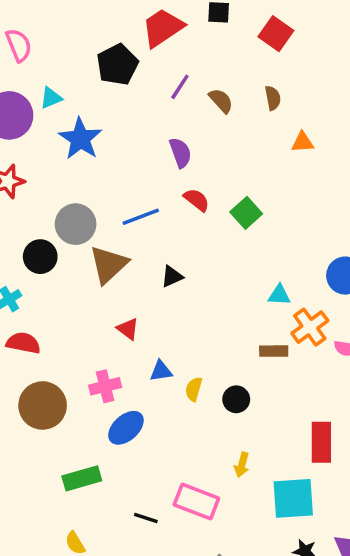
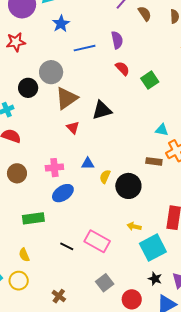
blue star: (80, 139) -> (61, 24), size x0.7
blue line: (141, 217) -> (85, 48), moved
black triangle: (172, 277) -> (102, 110), size x1.5
red triangle: (128, 329) -> (73, 128), moved
black circle: (236, 399) -> (128, 186), size x1.6
brown circle: (43, 405) -> (17, 173), size x0.7
yellow arrow: (242, 465) -> (134, 226), moved, turned 80
cyan square: (293, 498) -> (153, 248), turned -32

